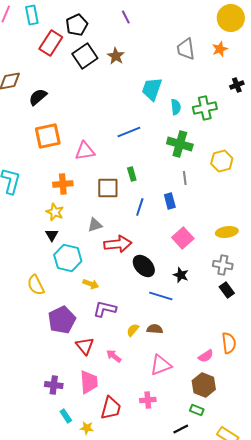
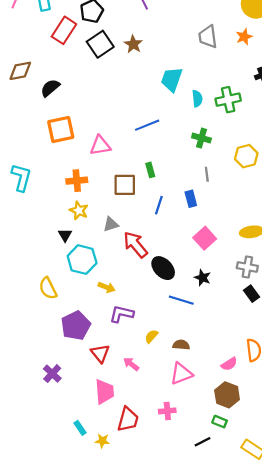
green cross: (180, 144) -> (201, 138), size x0.7
yellow star: (55, 212) -> (79, 210), moved
red arrow: (118, 244) -> (135, 245), turned -124
brown semicircle: (155, 329) -> (181, 345), moved
purple cross: (54, 385) -> (52, 374), moved, turned 36

